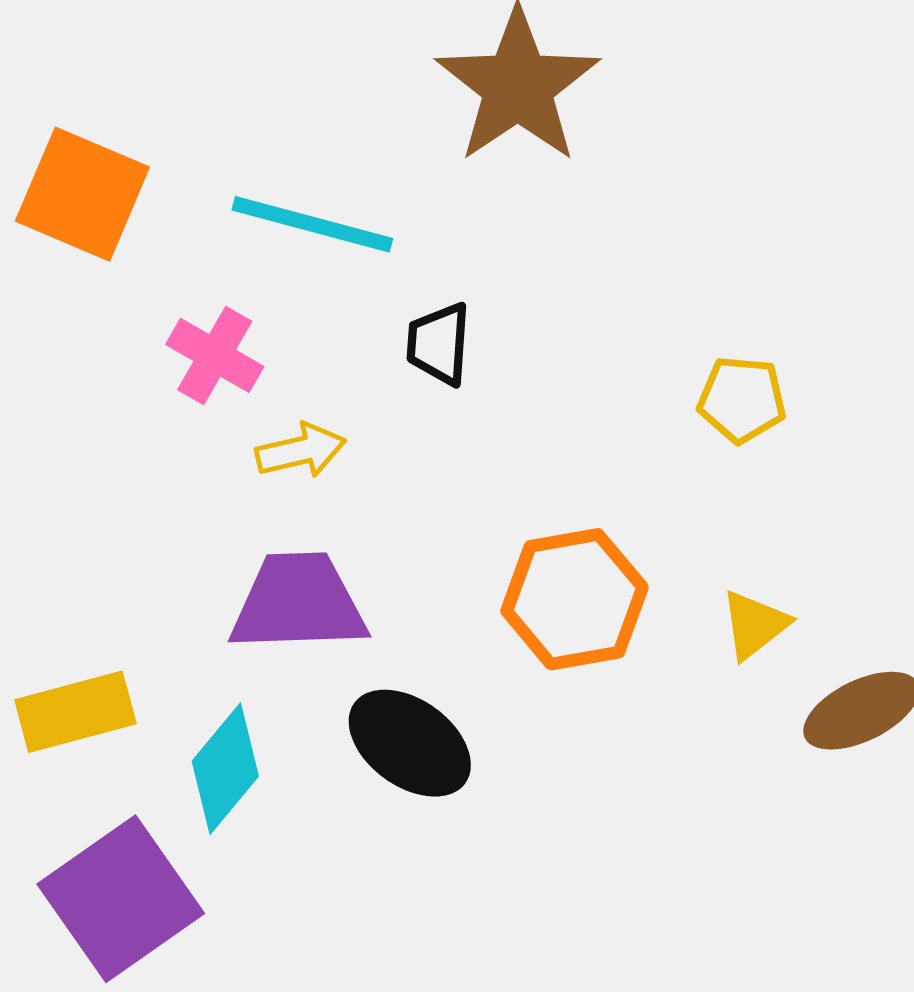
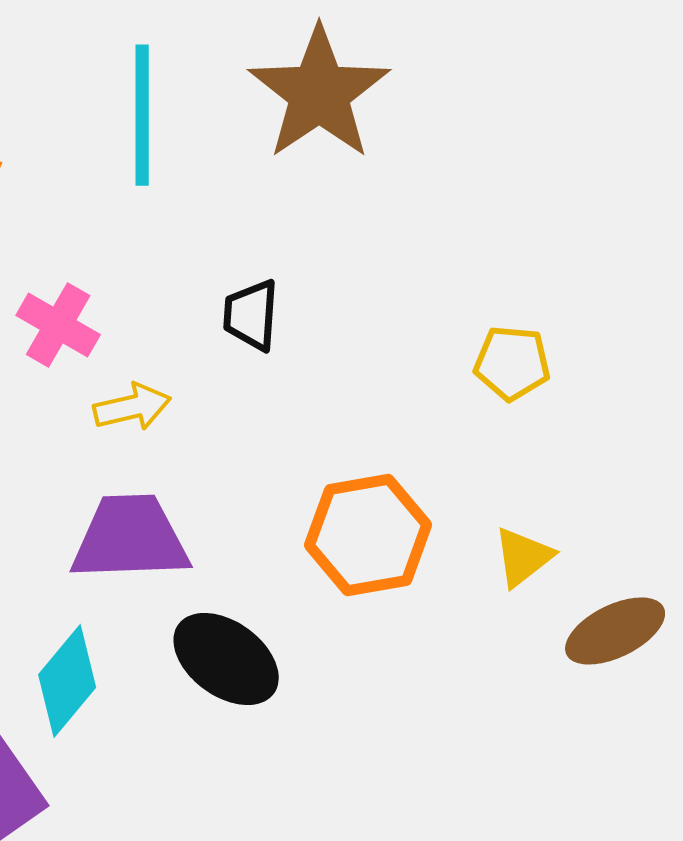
cyan line: (312, 224) -> (142, 115), moved, turned 75

